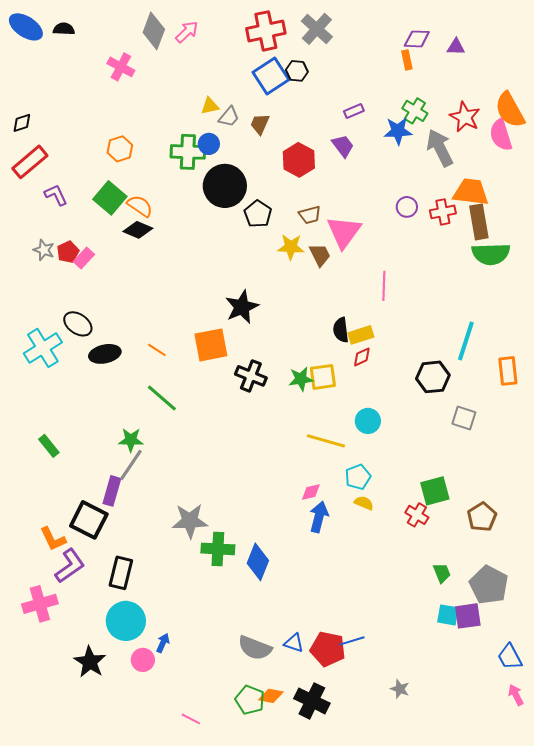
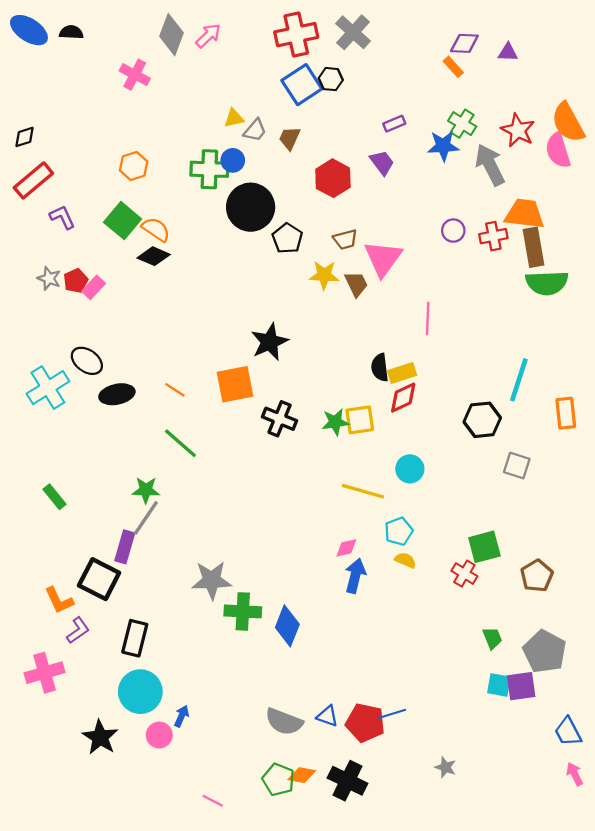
orange rectangle: (407, 60) -> (453, 67), turned -30
red diamond: (362, 357) -> (403, 398), size x1.4
purple L-shape: (70, 566) -> (78, 630), size x0.7

